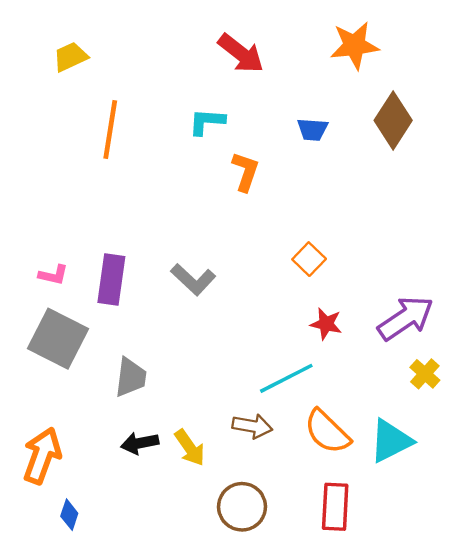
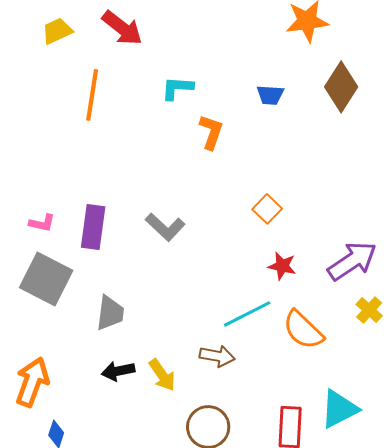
red arrow: (241, 53) -> (122, 28), moved
orange semicircle: (327, 432) -> (303, 330), moved
cyan triangle: (391, 441) -> (339, 409), moved

